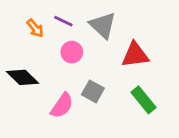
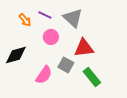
red triangle: (135, 55) -> (84, 48), moved
black diamond: (23, 77) -> (16, 55), turned -60
green rectangle: (144, 100) -> (92, 77), moved

